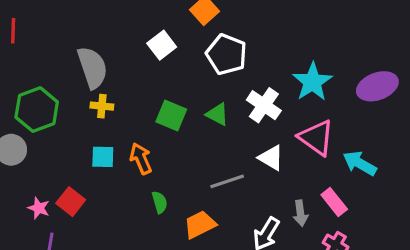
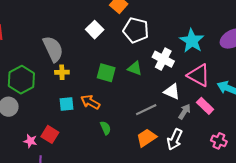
orange arrow: (141, 159) -> (90, 102), turned -30
pink rectangle: (334, 202) -> (205, 106), moved
gray arrow: (300, 213) -> (184, 112), moved, turned -133
orange trapezoid: (200, 225) -> (146, 138), moved

